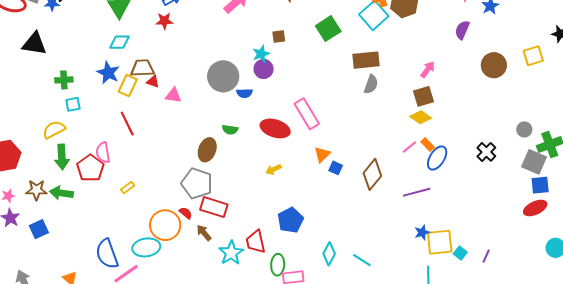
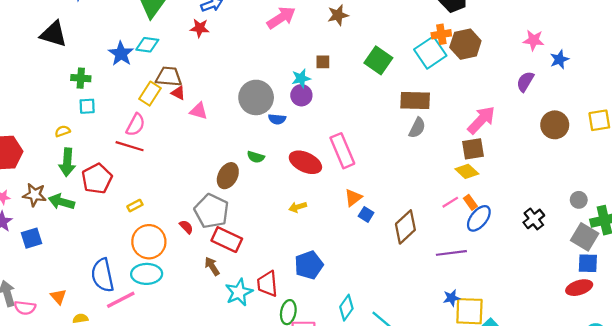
green square: (328, 29) -> (378, 60), turned -30
pink arrow: (428, 70) -> (481, 120), size x1.6
blue star: (108, 73) -> (121, 54), moved
red line: (127, 124) -> (130, 146), moved, turned -55
yellow semicircle: (54, 130) -> (63, 131), size x0.6
pink semicircle: (103, 153) -> (136, 125), moved, turned -150
red semicircle: (186, 213) -> (186, 227), moved
orange circle: (165, 225) -> (149, 242), moved

